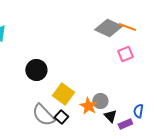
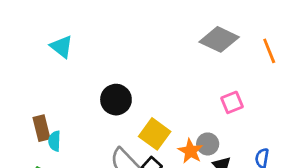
orange line: (127, 27) -> (269, 51), moved, turned 48
pink square: (125, 54) -> (232, 102), moved

